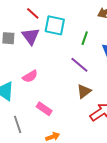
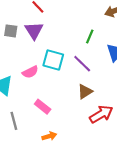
cyan square: (55, 25) -> (53, 60), moved

